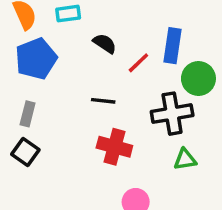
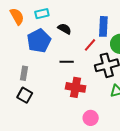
blue pentagon: (36, 59) -> (39, 41), moved
red line: (138, 63) -> (90, 45), moved

